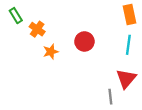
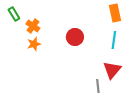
orange star: (51, 52) -> (34, 44), moved

